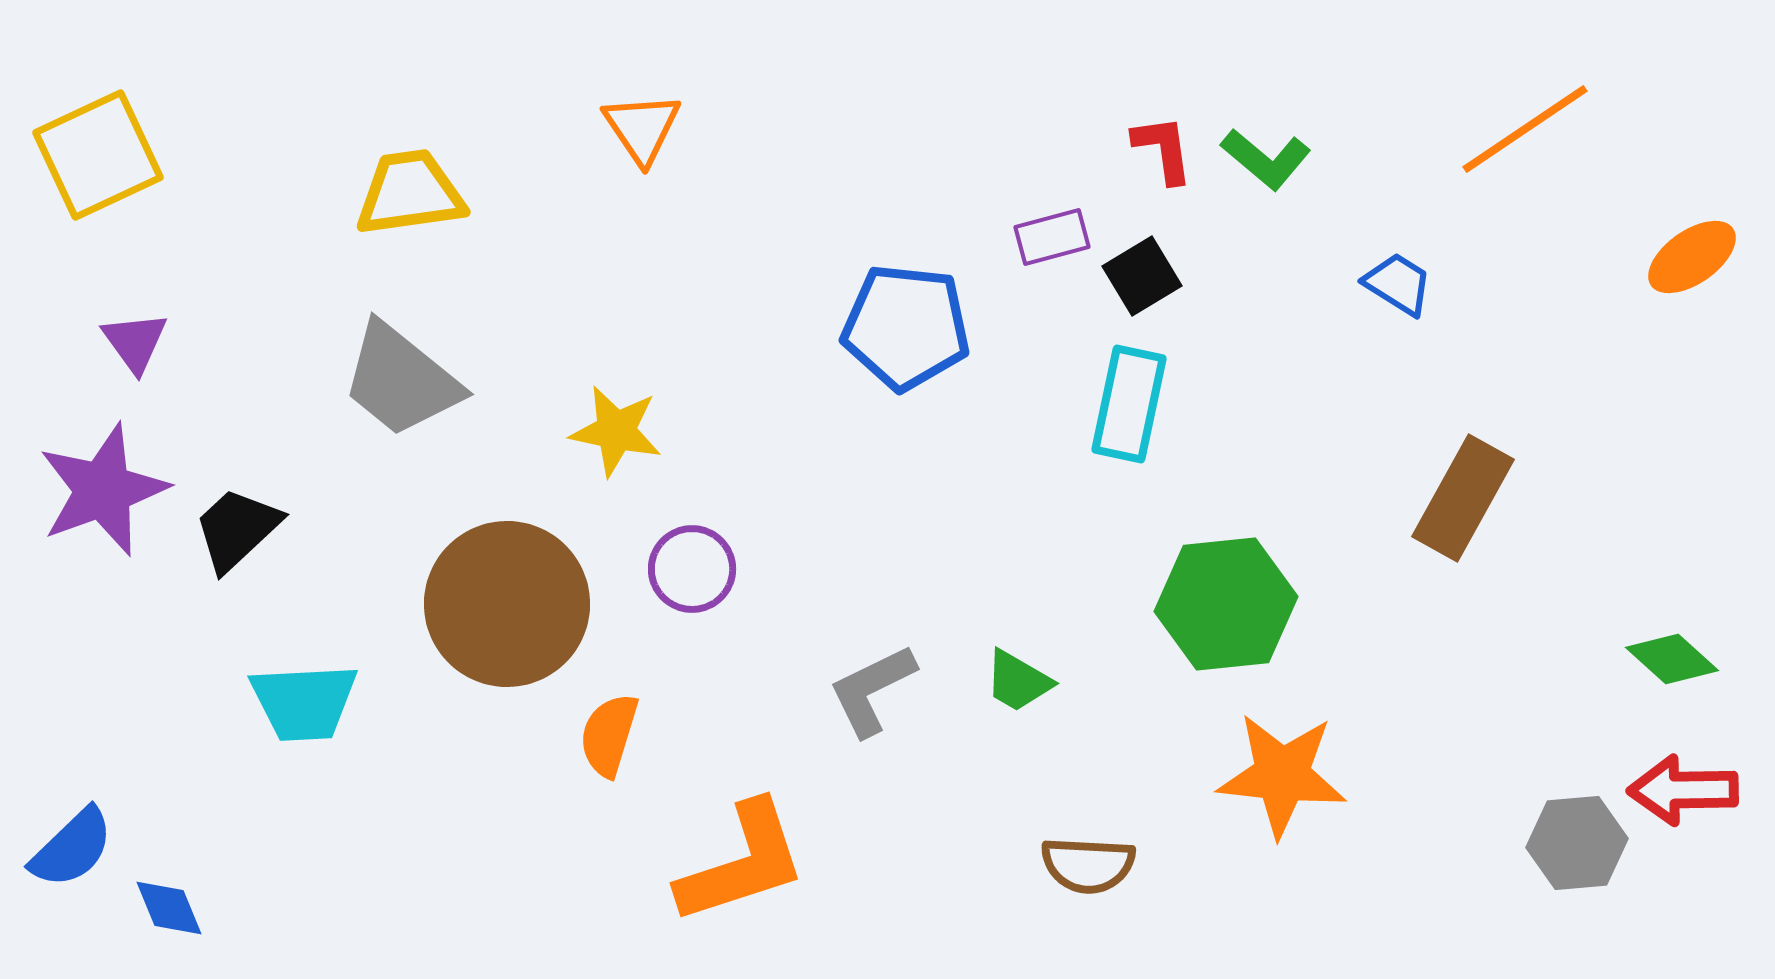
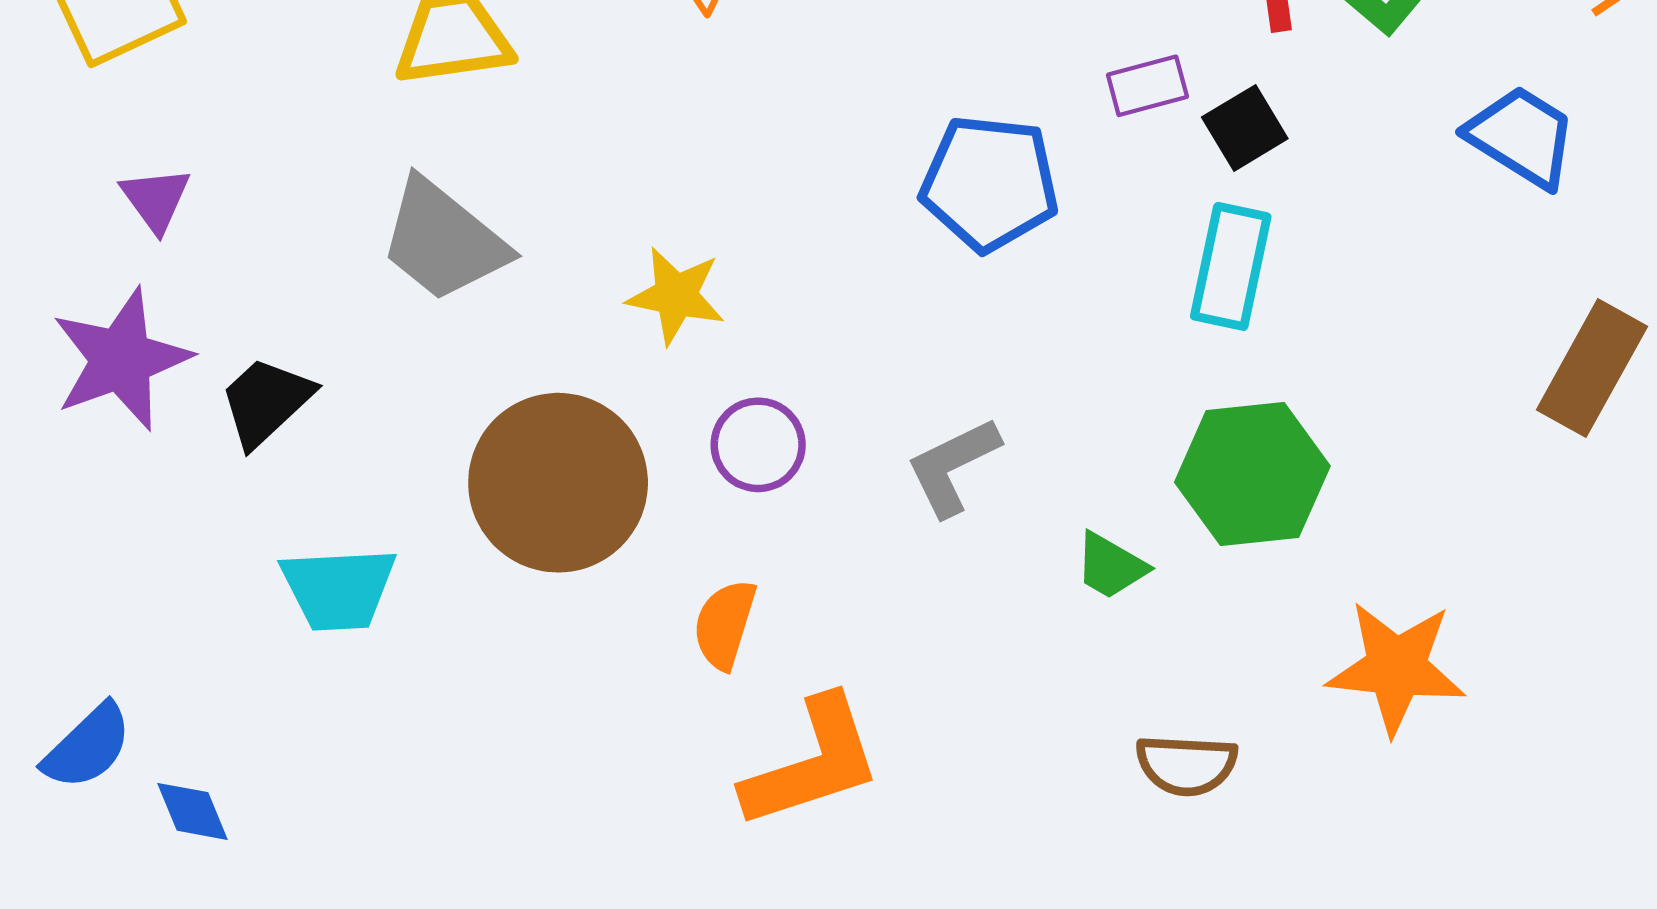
blue trapezoid: (1398, 284) -> (1522, 137), size x1.5
green hexagon: (1226, 604) -> (1252, 474), moved
gray L-shape: (872, 690) -> (953, 466), moved
orange semicircle: (609, 735) -> (725, 624), moved

